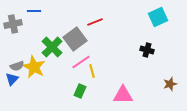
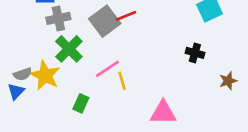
gray cross: (13, 24) -> (58, 18), moved
gray square: (75, 39) -> (105, 21), moved
brown star: (170, 84) -> (228, 81), moved
green rectangle: (80, 91) -> (81, 103), moved

